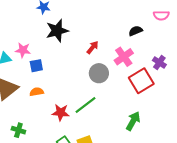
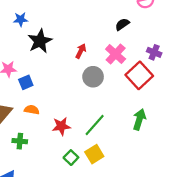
orange semicircle: (37, 92) -> (32, 110), turned 32
green line: (85, 105) -> (95, 125), moved
green cross: (18, 130) -> (20, 141), moved

